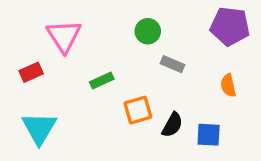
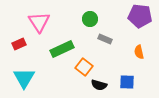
green rectangle: (102, 80) -> (62, 49), size x1.6
orange square: (138, 110) -> (84, 67), turned -36
black semicircle: (172, 125) -> (99, 85), moved, turned 77

